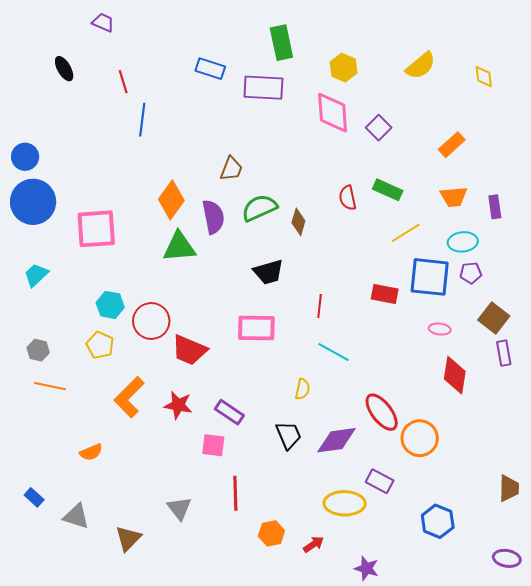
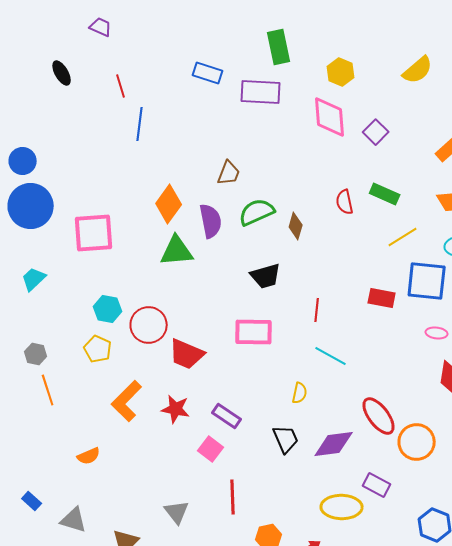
orange line: (50, 386) -> (48, 390), turned 60
pink square: (213, 445) -> (211, 449), turned 30

